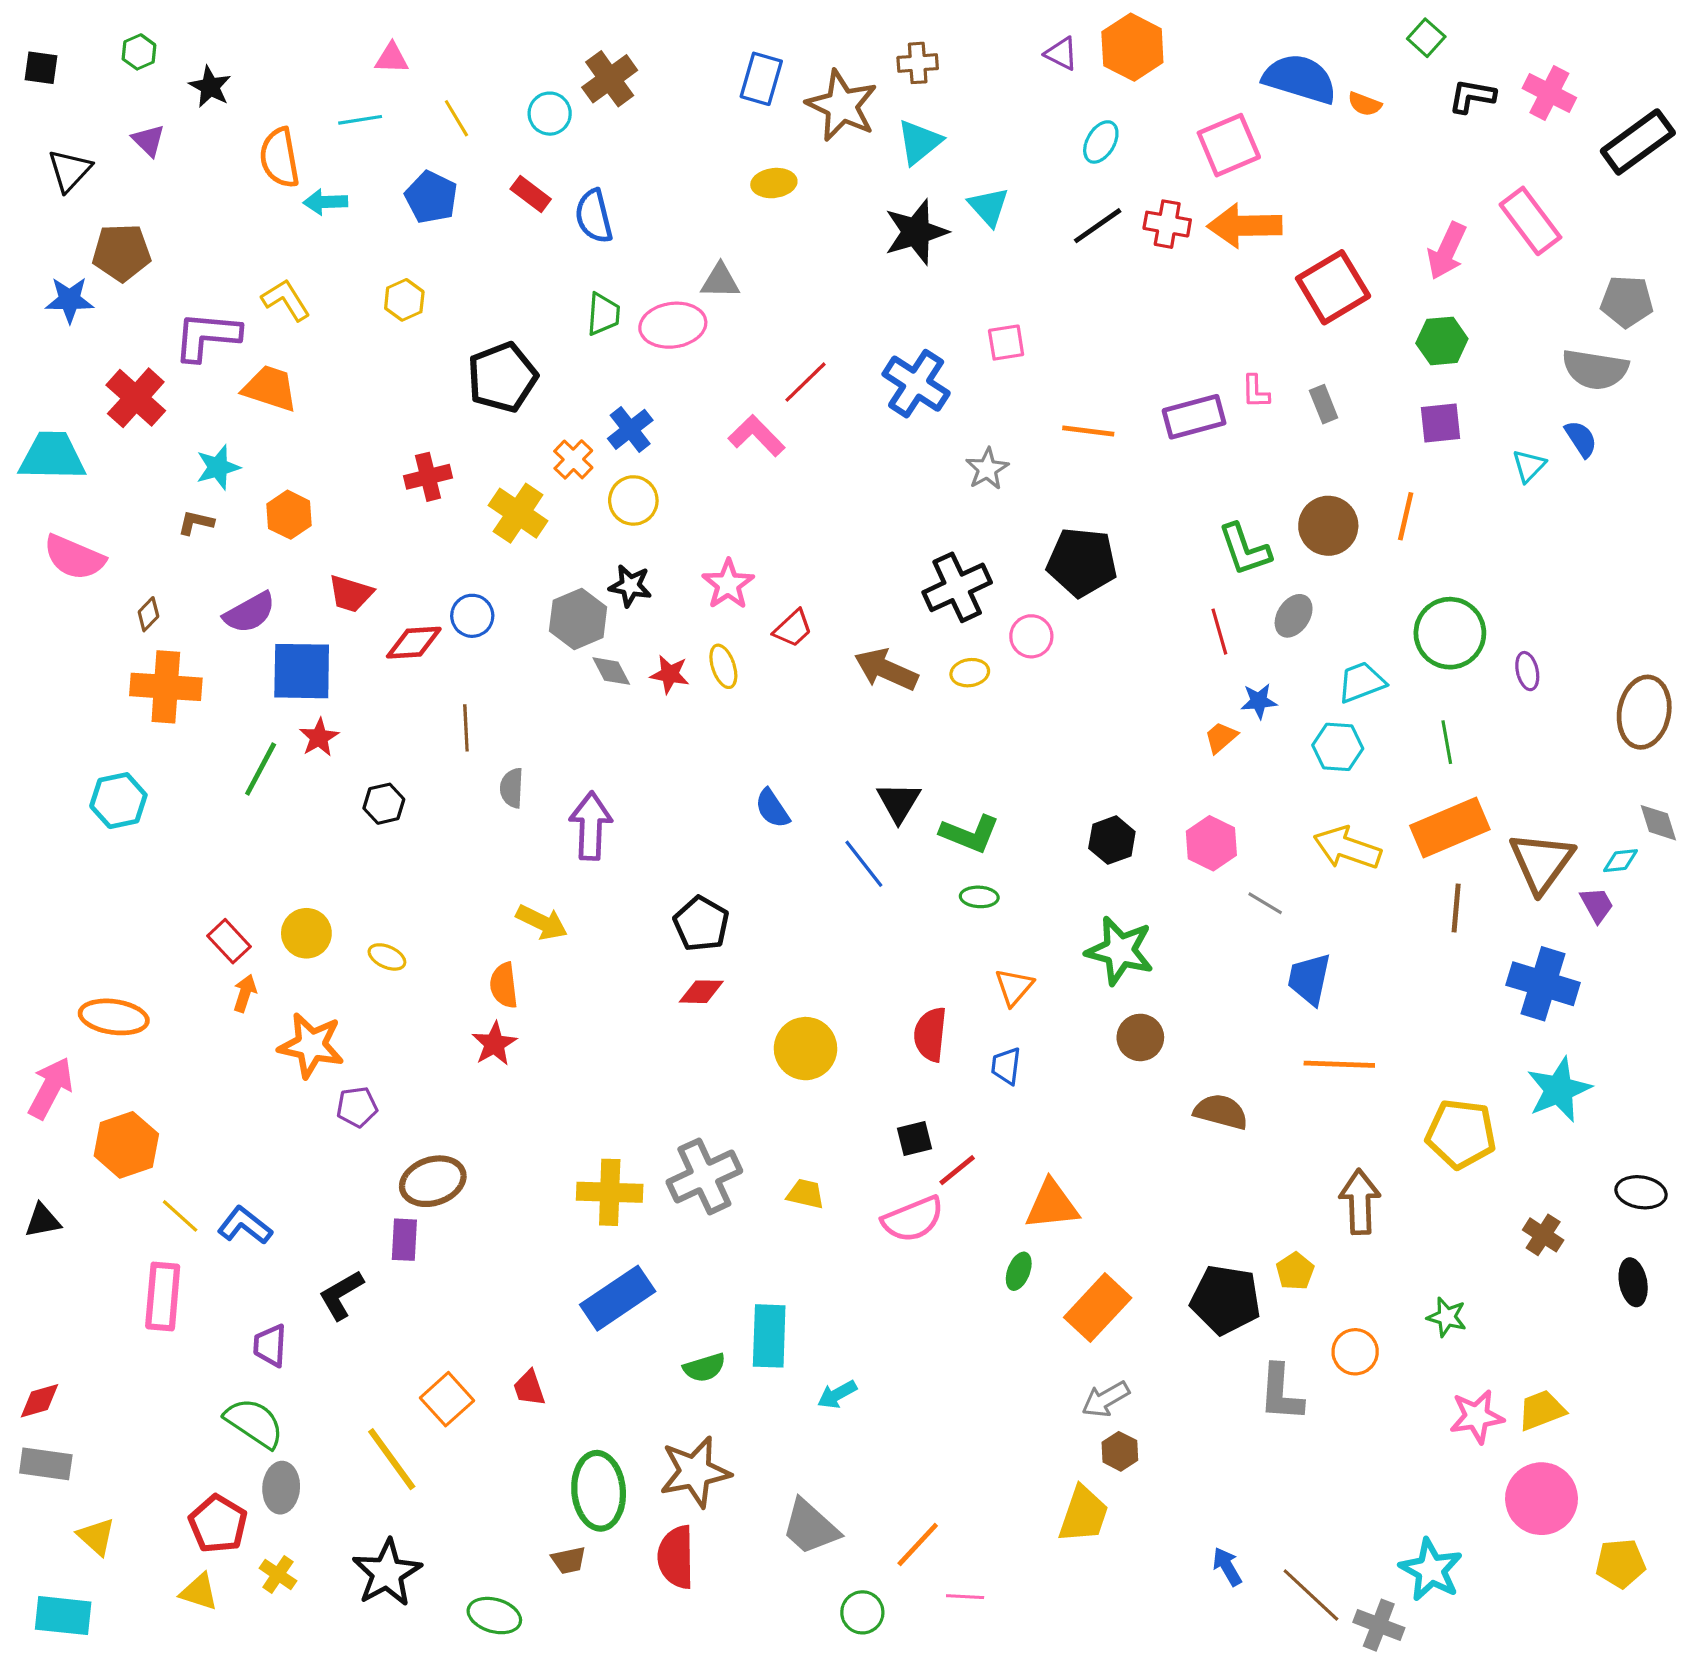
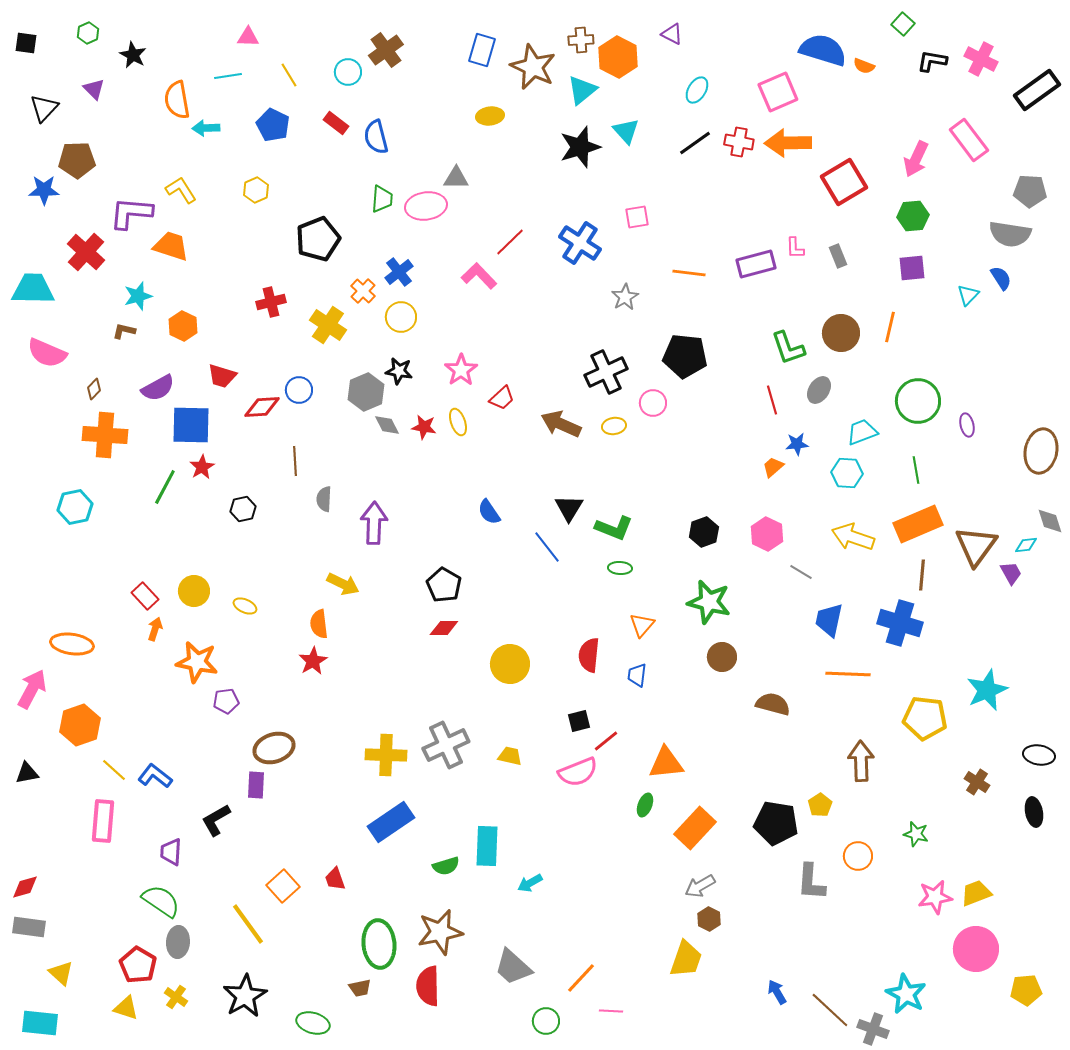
orange hexagon: (1132, 47) -> (618, 57), moved
blue cross: (1543, 984) -> (900, 623), moved

